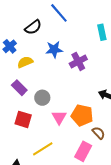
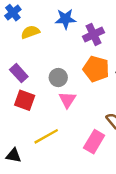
purple rectangle: (19, 88) -> (19, 73), moved
gray circle: (42, 98) -> (58, 78), moved
orange pentagon: (82, 115) -> (96, 69), moved

